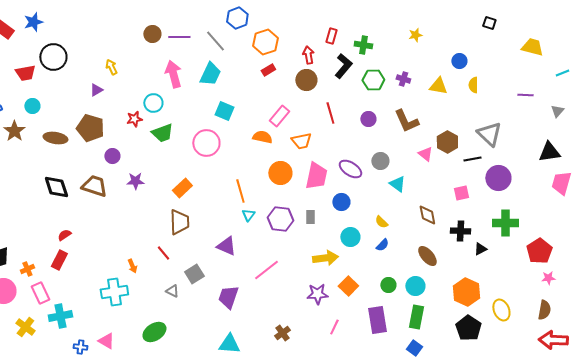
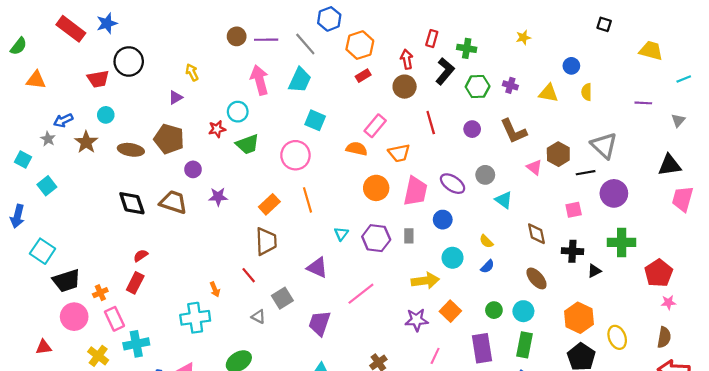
orange line: (240, 191) -> (307, 200), moved

